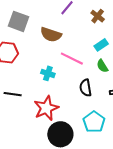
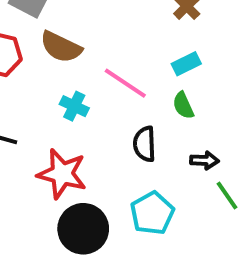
brown semicircle: (51, 35) -> (61, 47), moved
red star: (46, 108) -> (62, 174), turned 30

